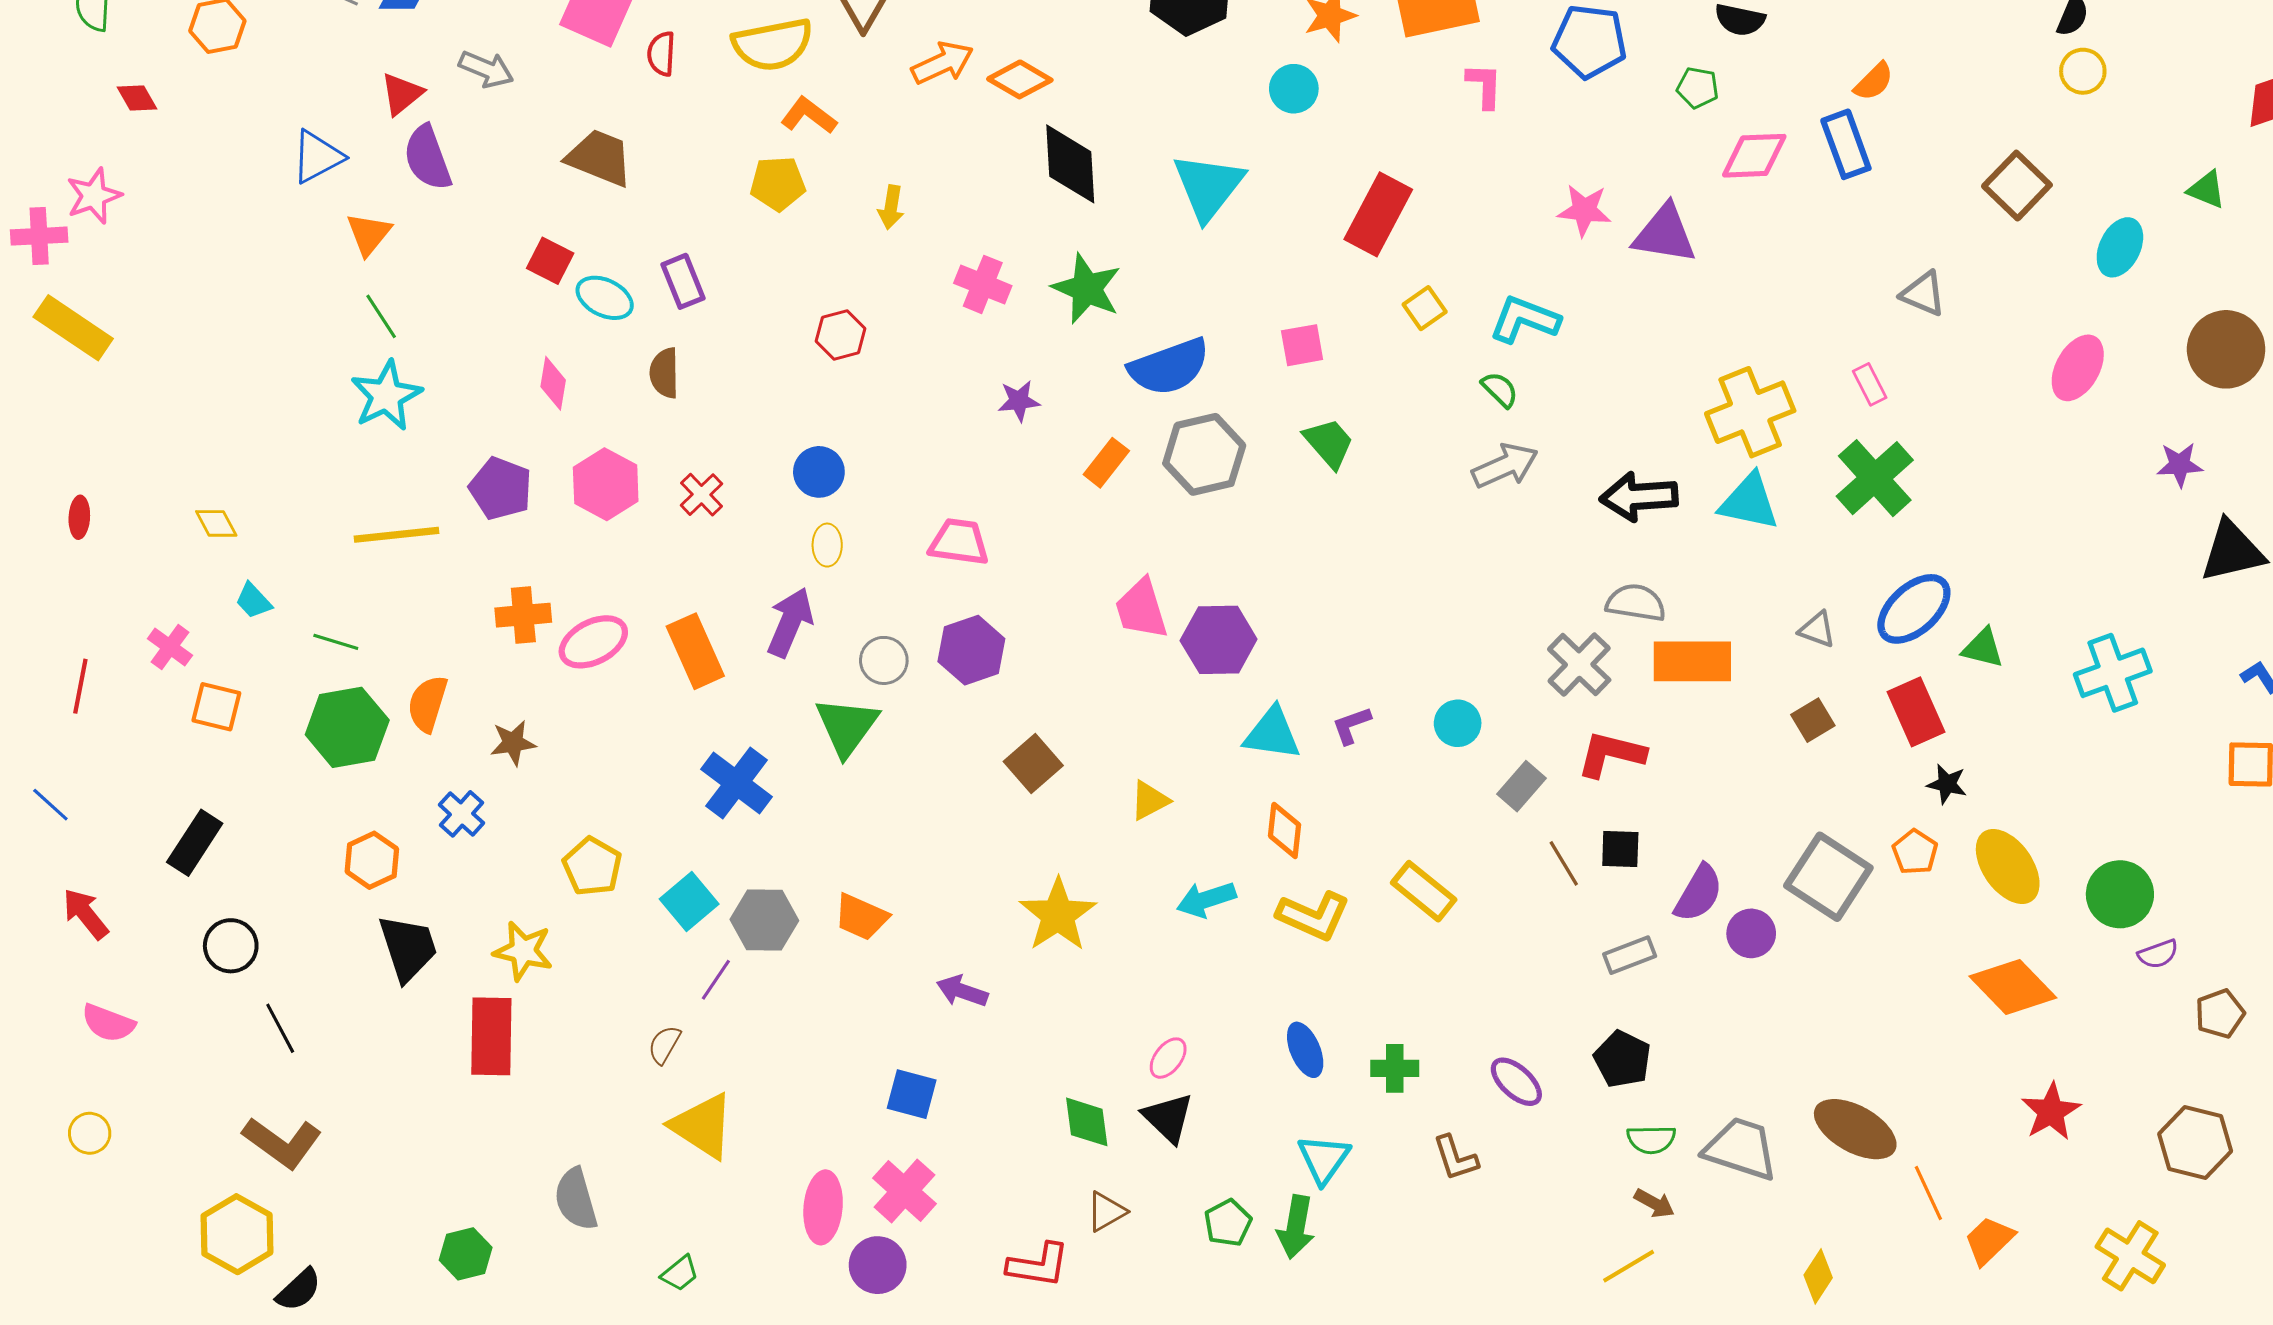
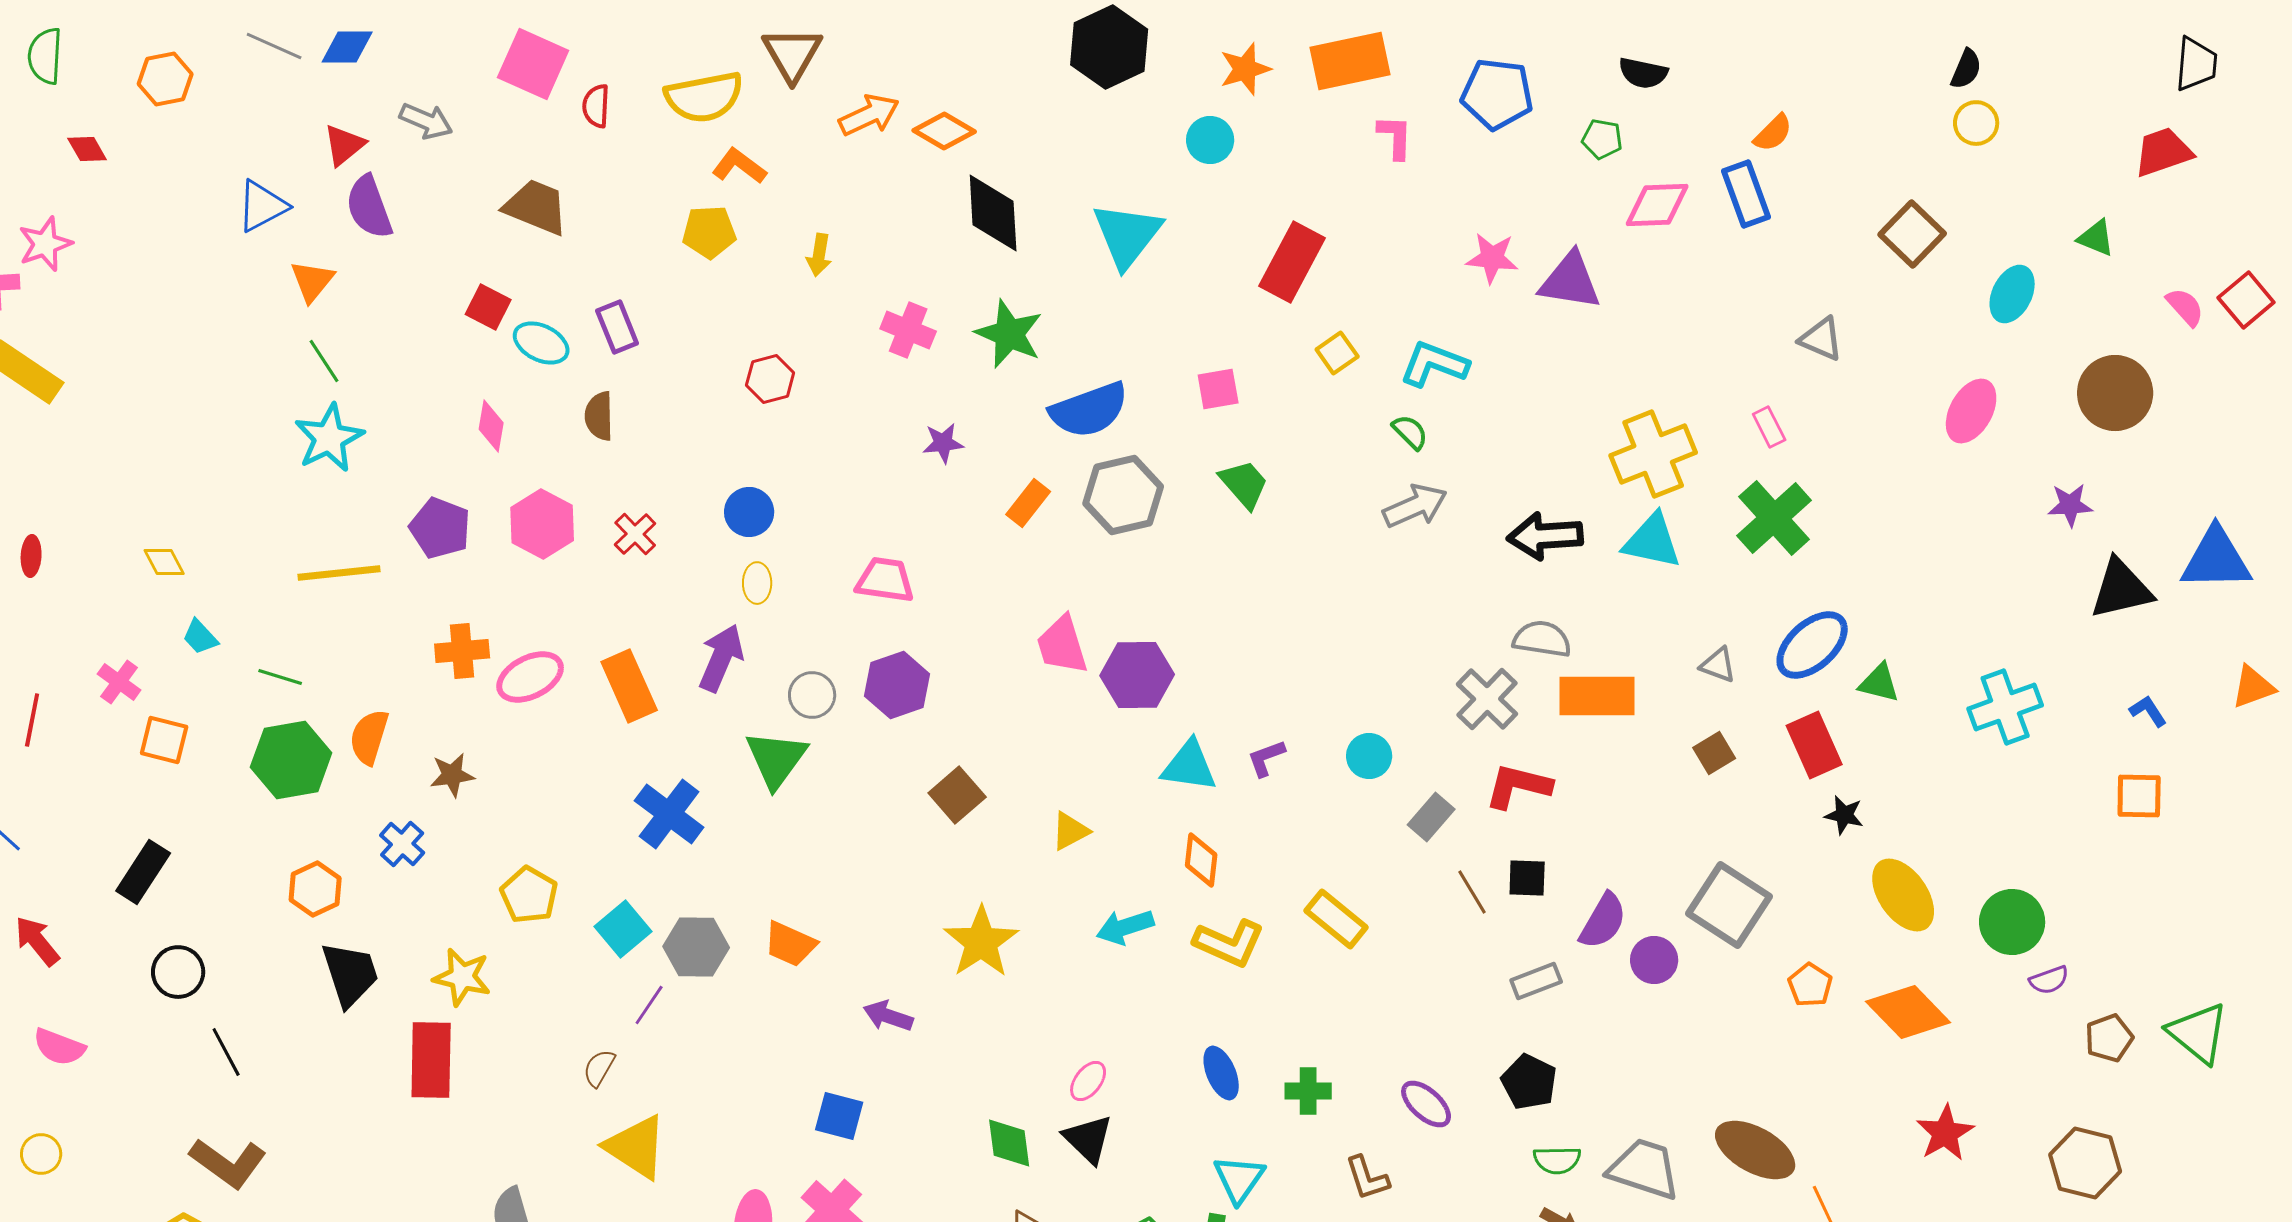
orange pentagon: (1915, 852) -> (1810, 985), moved

